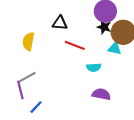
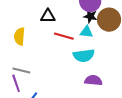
cyan triangle: (115, 48) -> (87, 32), moved
cyan semicircle: (94, 67) -> (84, 56), size x1.5
gray line: (27, 77) -> (21, 70), turned 48

